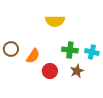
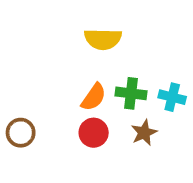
brown circle: (11, 49) -> (21, 133), moved
orange semicircle: (33, 56) -> (94, 97), moved

